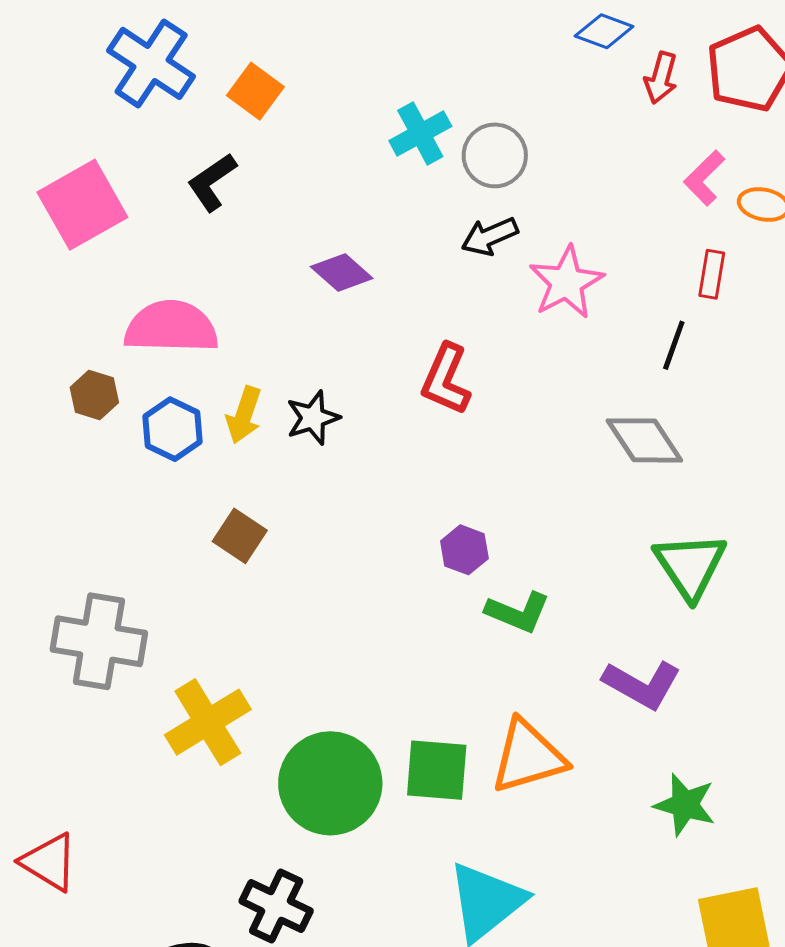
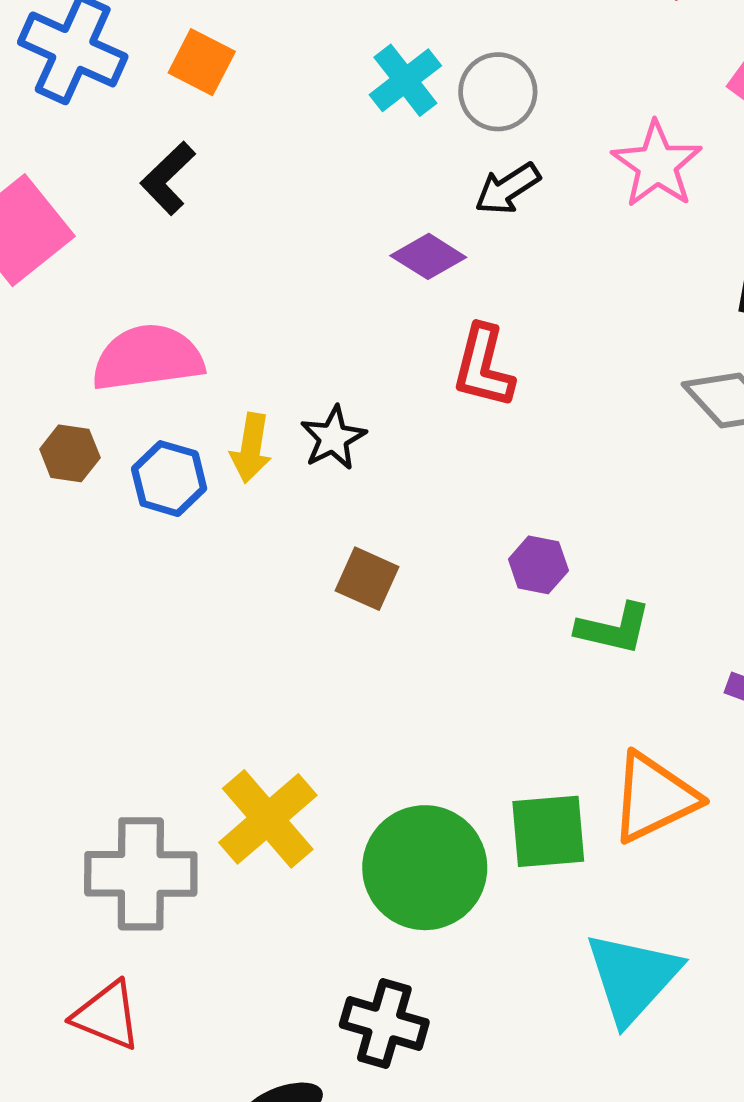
purple diamond: (342, 272) -> (428, 256), moved
pink star: (566, 282) -> (657, 165), moved
brown square: (240, 536) -> (367, 579), moved
gray cross: (99, 641) -> (141, 874), moved

